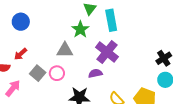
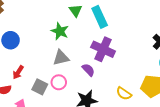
green star: (80, 29) -> (60, 31), moved
purple semicircle: (95, 73) -> (88, 70), moved, turned 72

